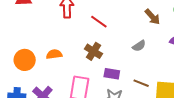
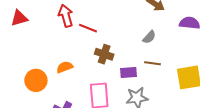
red line: (99, 22) -> (88, 28), moved
brown line: (141, 83) -> (152, 63), moved

